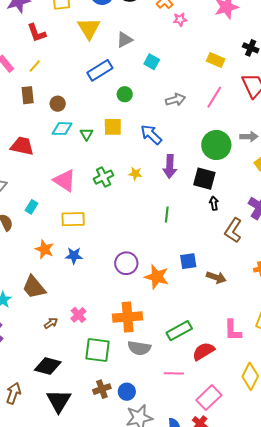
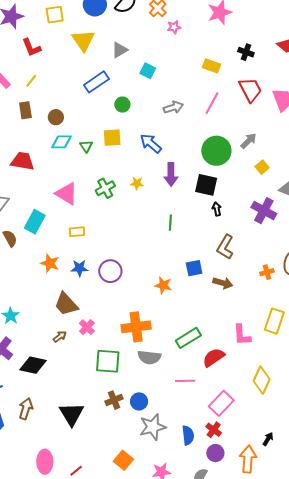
gray arrow: (249, 137) -> (249, 141), turned -42
cyan rectangle: (31, 207) -> (35, 222), size x1.6
yellow rectangle: (73, 219) -> (77, 232), size x0.7
brown L-shape: (233, 230) -> (225, 247), moved
purple circle: (126, 263) -> (110, 271), moved
orange star: (157, 277) -> (163, 285), size x0.7
brown trapezoid: (34, 287) -> (66, 304), moved
black diamond: (48, 366) -> (33, 365), moved

